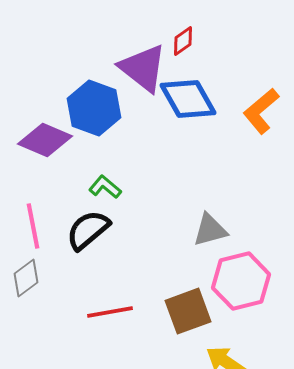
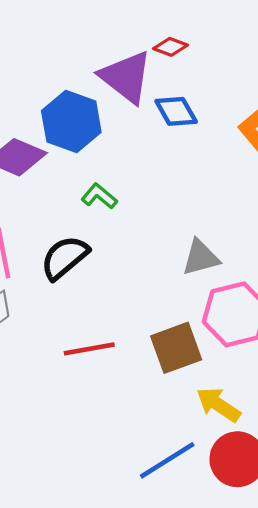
red diamond: (183, 41) -> (171, 47), turned 56
blue diamond: (188, 99) -> (176, 111), size x0.7
green L-shape: (105, 187) -> (99, 196), moved

